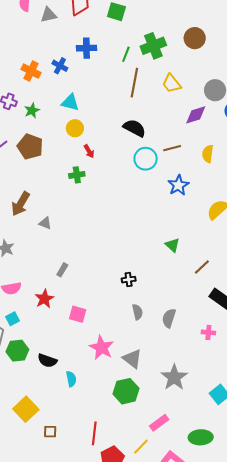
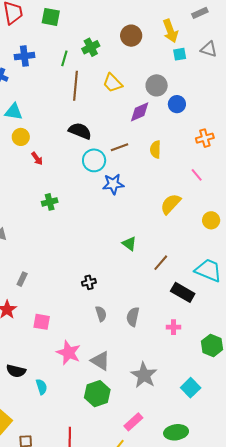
green cross: (153, 46) -> (91, 47), size x0.7
green cross: (77, 175) -> (50, 202), moved
blue star: (178, 185) -> (113, 184), moved, turned 30

